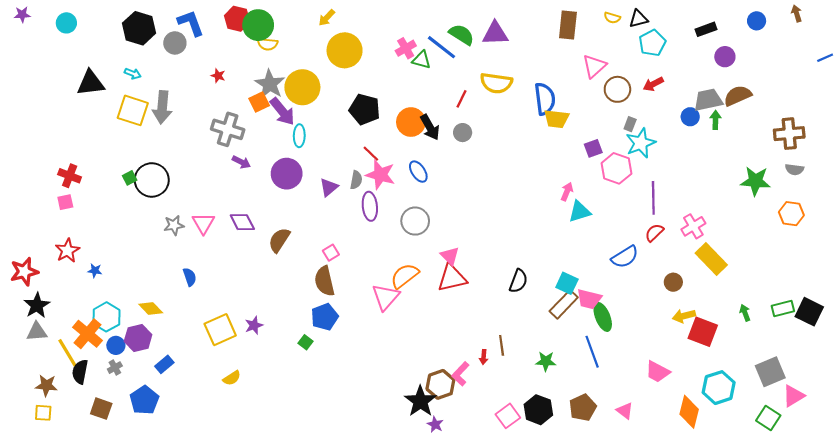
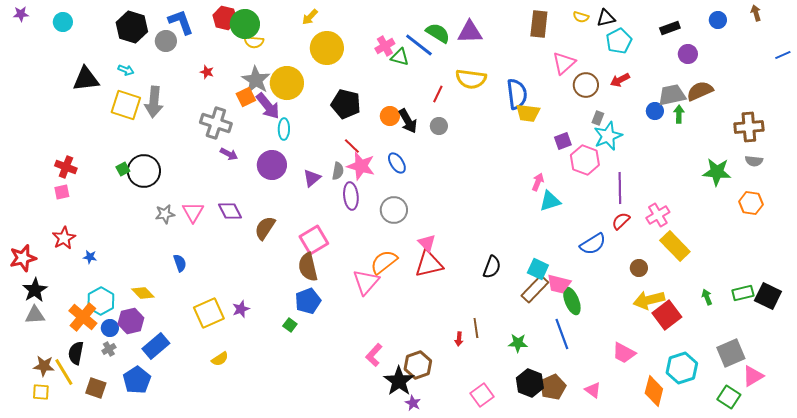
orange circle: (411, 122) -> (390, 116), size x0.7
pink square: (331, 253) -> (314, 240), size x1.8
yellow arrow: (684, 316) -> (649, 300), size x1.4
red square: (703, 332) -> (667, 315), turned 32
yellow line: (67, 353) -> (64, 372), moved
blue rectangle: (164, 364) -> (156, 346), size x1.5
pink L-shape: (460, 374) -> (374, 355), moved
black hexagon: (538, 410) -> (530, 383), moved

